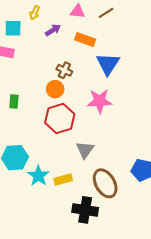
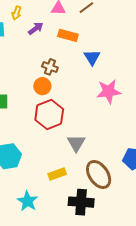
blue triangle: (108, 64) -> (92, 57), size x0.7
pink star: (100, 101) -> (109, 91), moved
cyan star: (38, 176) -> (27, 201), moved

